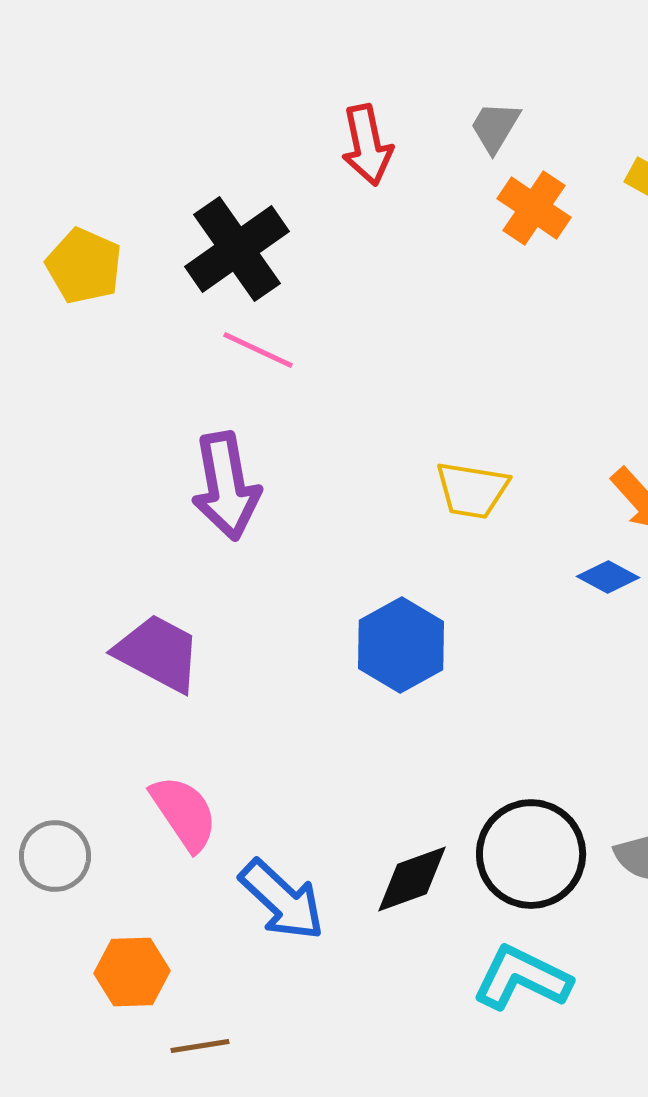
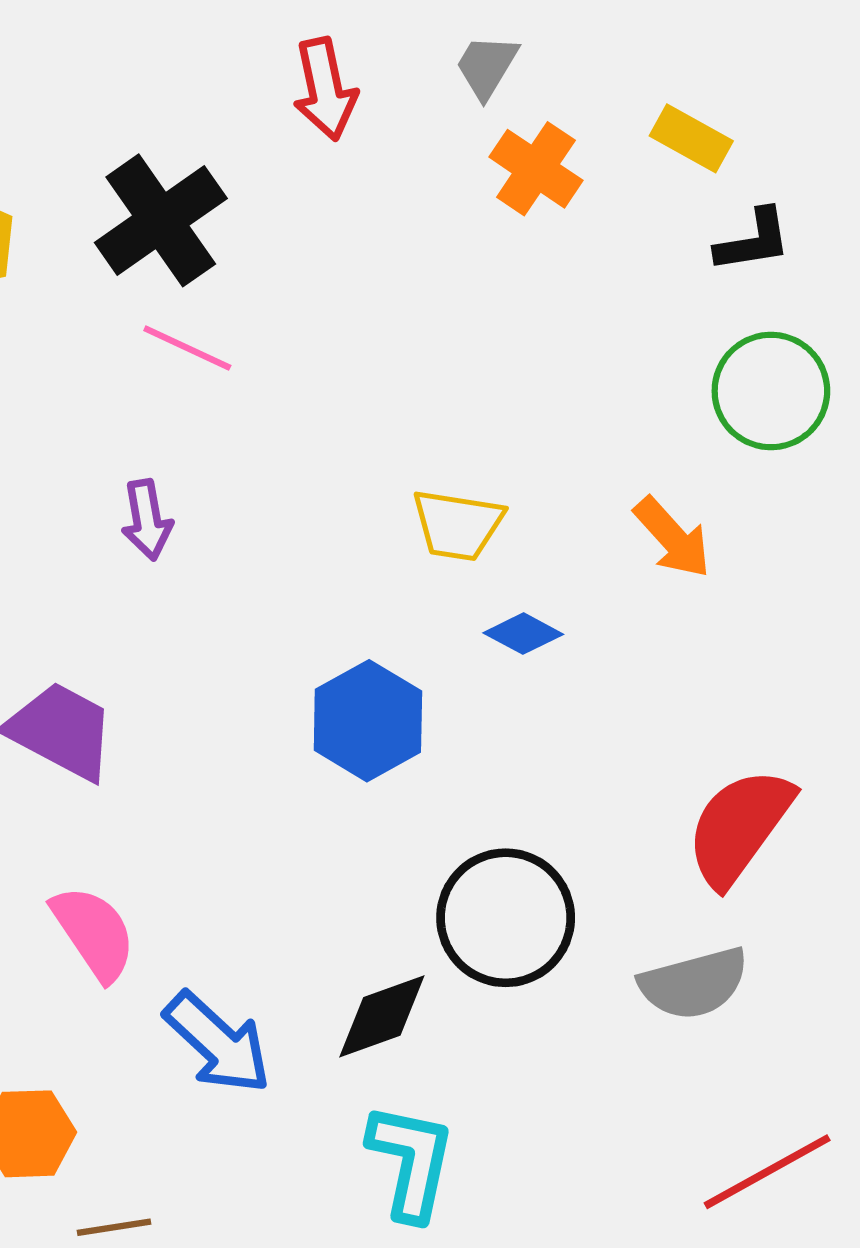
purple arrow: (226, 486) -> (147, 520), size x0.6
blue diamond: (608, 577) -> (523, 634), moved
black circle: (531, 854) -> (506, 918), moved
cyan L-shape: (522, 978) -> (411, 1162), moved, turned 76

